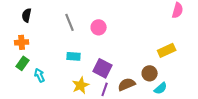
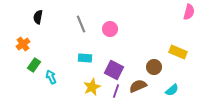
orange cross: (22, 42) -> (23, 44), moved, turned -32
yellow rectangle: (167, 50) -> (178, 52), turned 48
brown circle: (150, 73) -> (154, 67), moved

